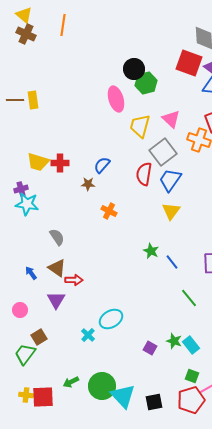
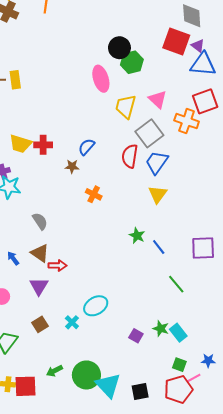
brown square: (39, 337) -> (40, 324), moved

